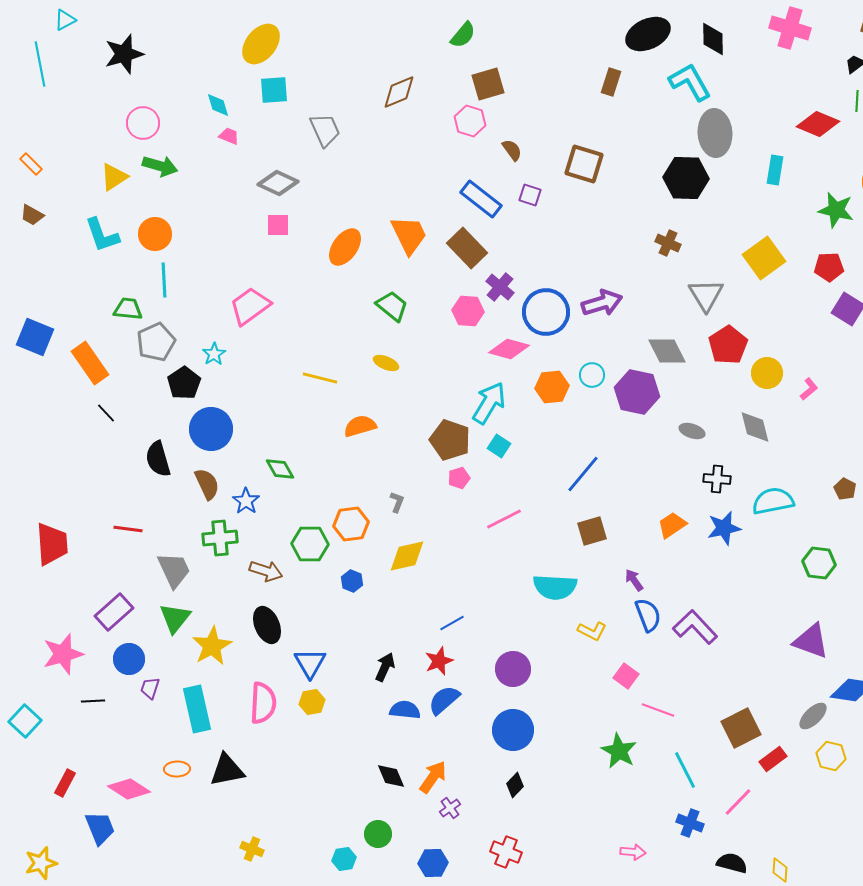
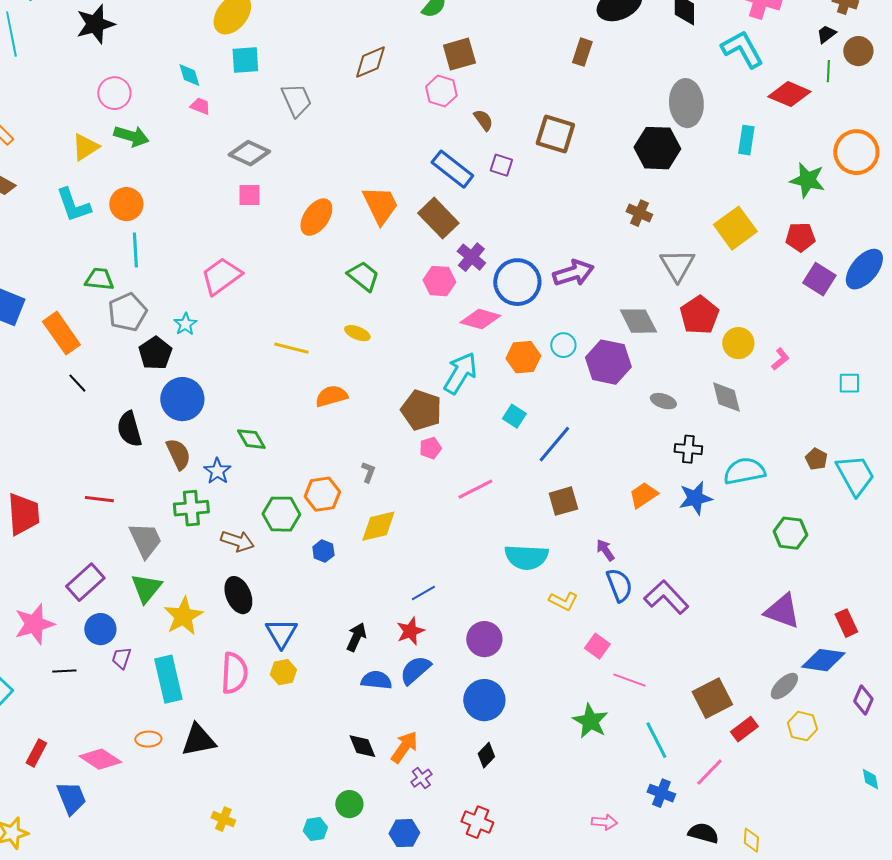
cyan L-shape: (690, 82) -> (742, 49), moved
cyan square: (499, 446) -> (514, 416), moved

